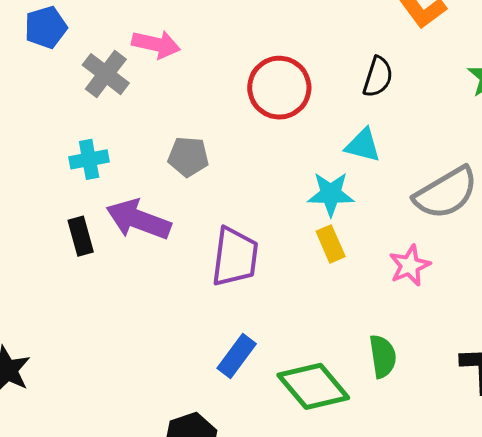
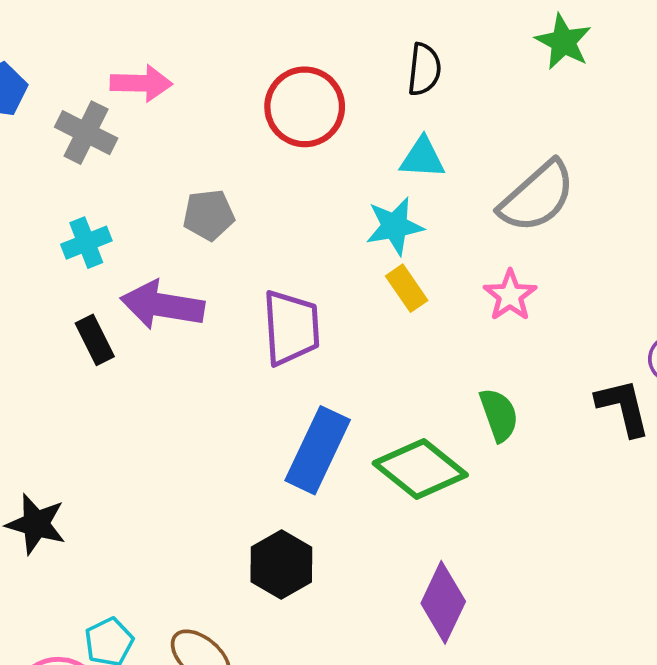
blue rectangle: (237, 356) -> (318, 450), size x1.5

